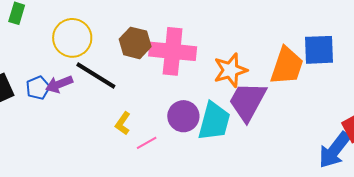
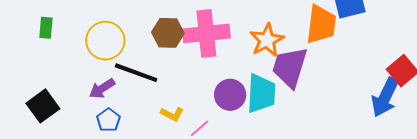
blue pentagon: (38, 88) -> (108, 120), moved
yellow L-shape: (123, 123) -> (172, 114), turned -85

